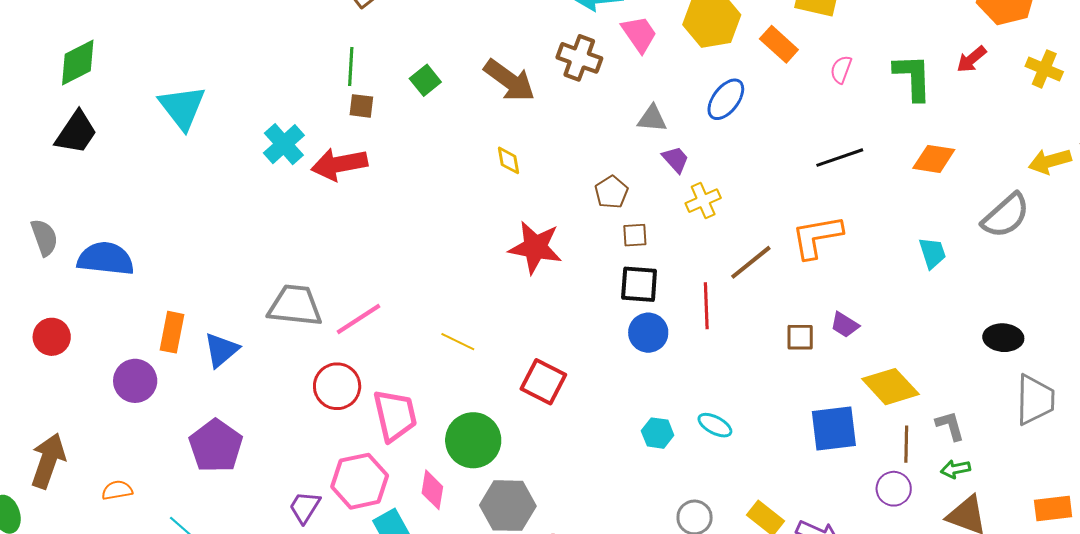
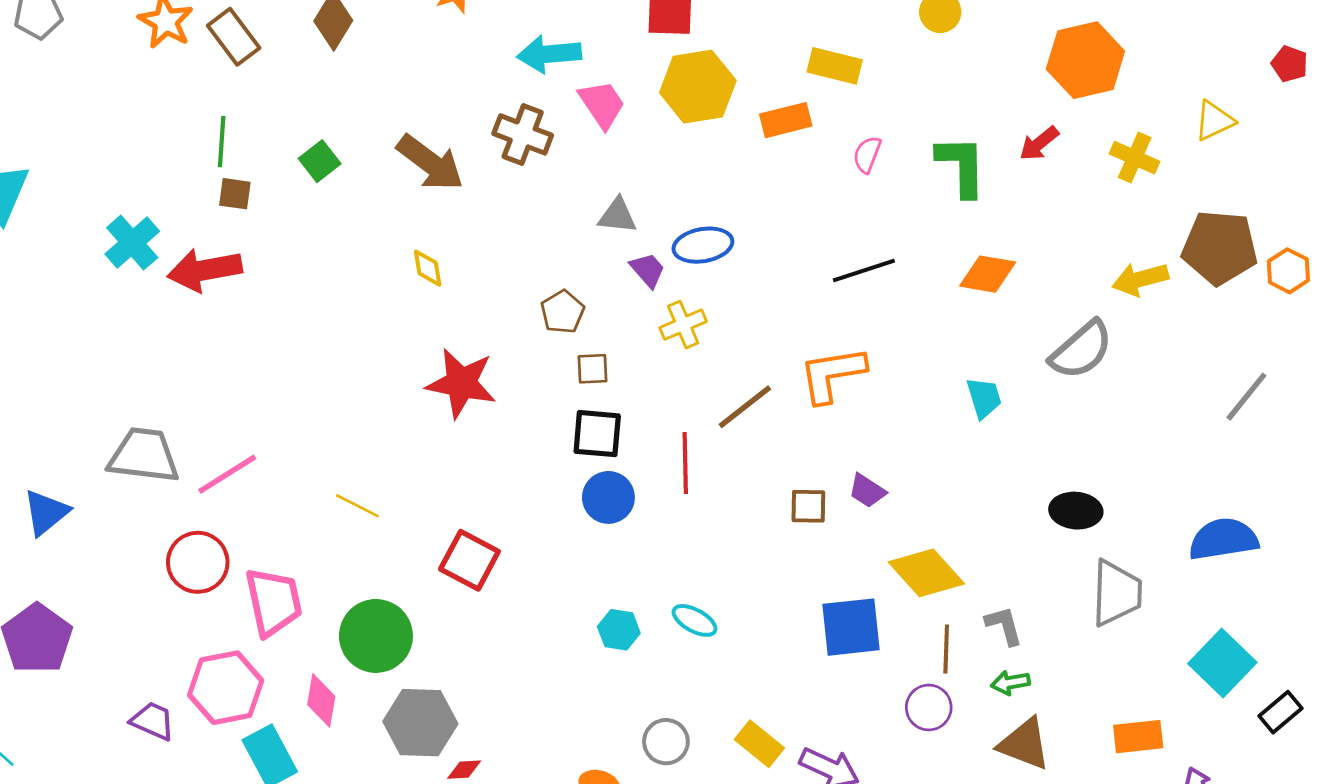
orange rectangle: (779, 44) -> (786, 120), turned -57
blue ellipse: (726, 99) -> (703, 245), moved, turned 42
purple trapezoid: (305, 507) -> (153, 721), turned 81

